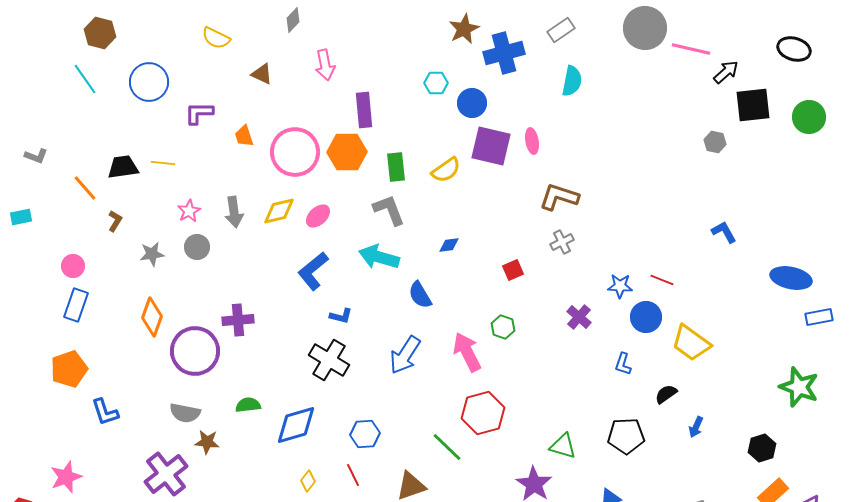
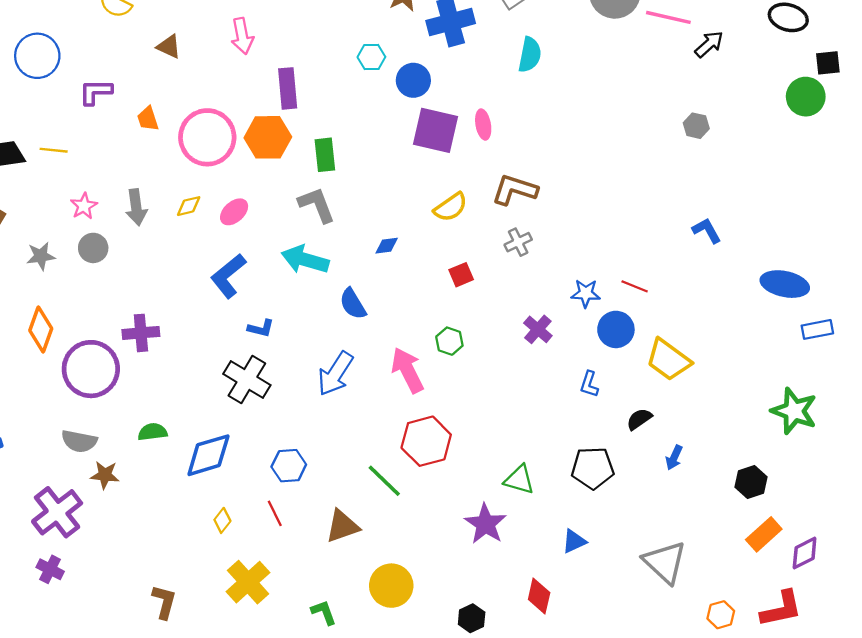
black square: (753, 105) -> (828, 63), moved, size x0.6
yellow semicircle: (446, 170) -> (451, 207), moved
yellow diamond: (279, 211) -> (189, 206), size x0.7

